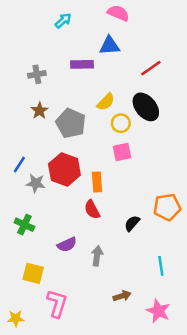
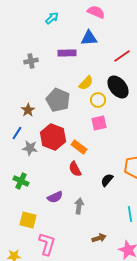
brown star: (39, 111) -> (28, 110), moved
orange rectangle: (97, 182) -> (79, 147), turned -49

